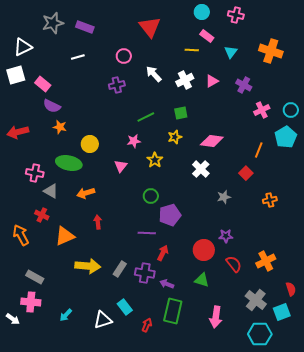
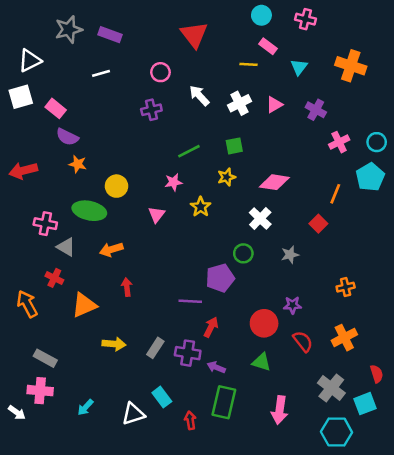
green circle: (151, 196) -> (243, 253), moved
orange cross: (270, 200) -> (346, 287), moved
yellow arrow: (88, 266) -> (114, 344), size x0.7
red arrow: (147, 325) -> (190, 420), turned -32

